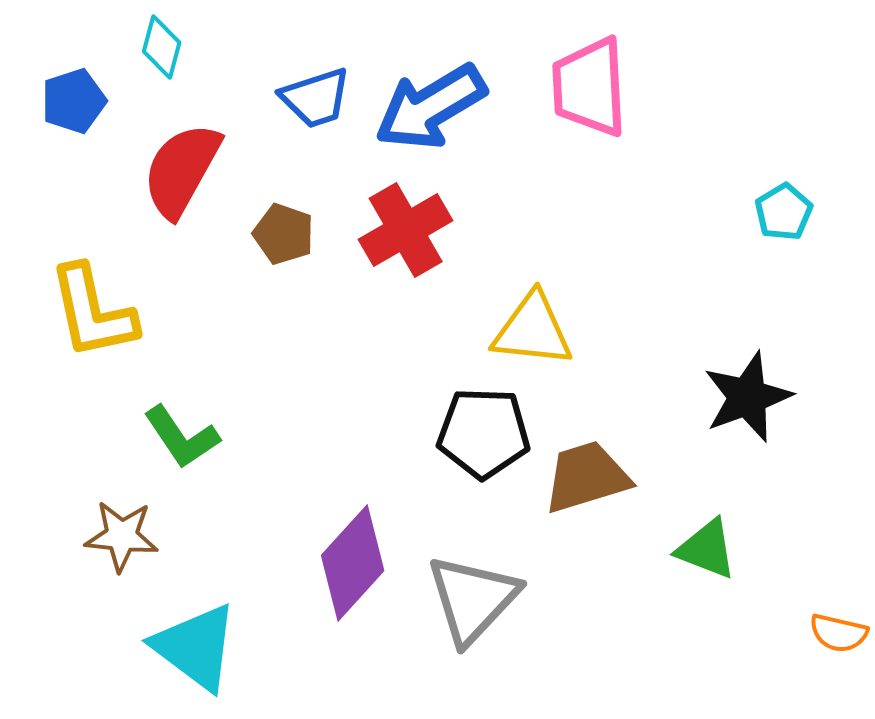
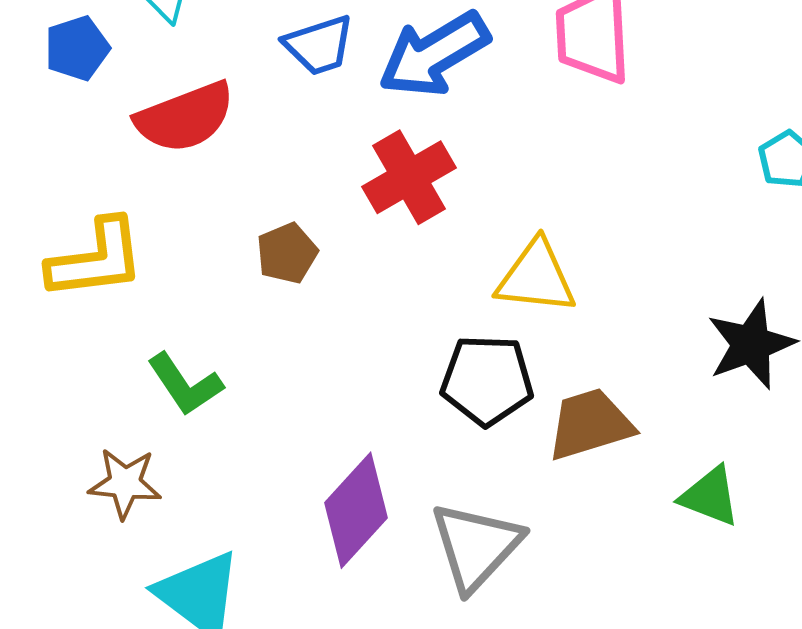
red semicircle: (182, 170) -> (185, 117), turned -140
brown pentagon: (284, 234) -> (287, 253), moved, turned 30
yellow L-shape: (93, 312) -> (96, 259), turned -85

